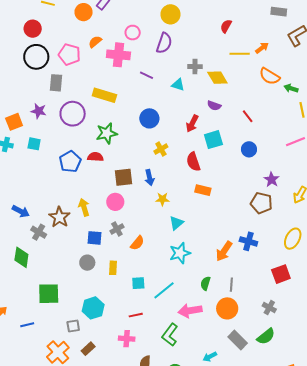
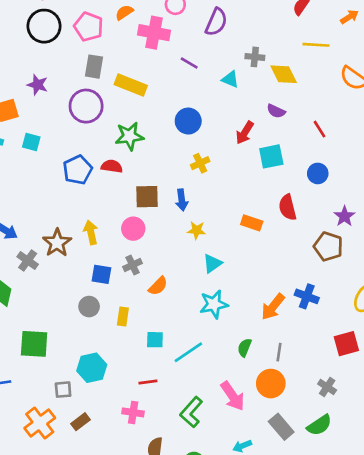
orange arrow: (262, 48) -> (349, 17), moved
gray rectangle: (56, 83) -> (94, 67), moved
purple star: (39, 111) -> (38, 85), moved
red semicircle: (193, 162) -> (288, 207), moved
pink arrow: (190, 311) -> (233, 396), moved, turned -120

